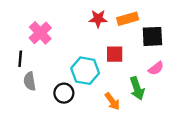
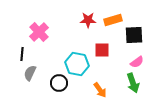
gray semicircle: (30, 81) -> (30, 73), turned 35
green arrow: (137, 88) -> (133, 83), moved

